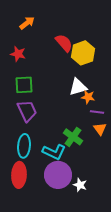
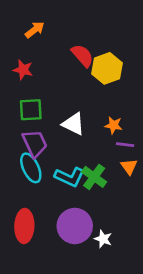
white triangle: (78, 87) -> (73, 124), moved, turned 42
cyan ellipse: (24, 146) -> (31, 168), moved, turned -30
cyan L-shape: (54, 152) -> (70, 177), moved

